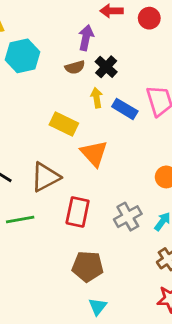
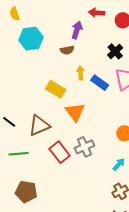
black cross: (106, 67) -> (115, 51), moved
red rectangle: (78, 212) -> (60, 152), turned -55
gray cross: (128, 217) -> (85, 147), moved
brown pentagon: (88, 266) -> (26, 192), moved

